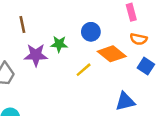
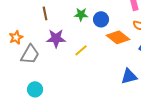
green star: (59, 44) -> (81, 14), moved
yellow line: (84, 70) -> (81, 50), moved

